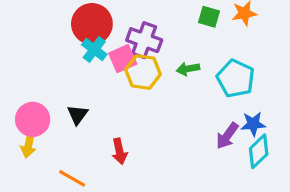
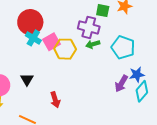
purple cross: (144, 40) -> (89, 27), moved

